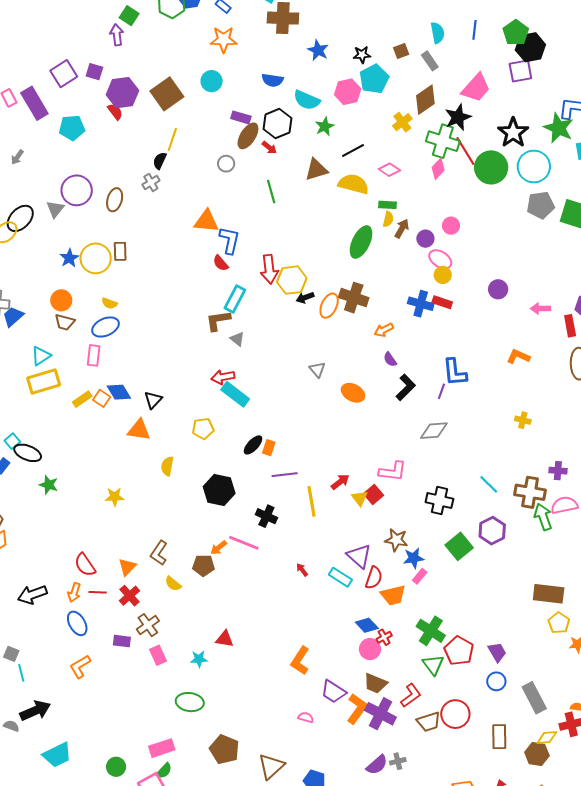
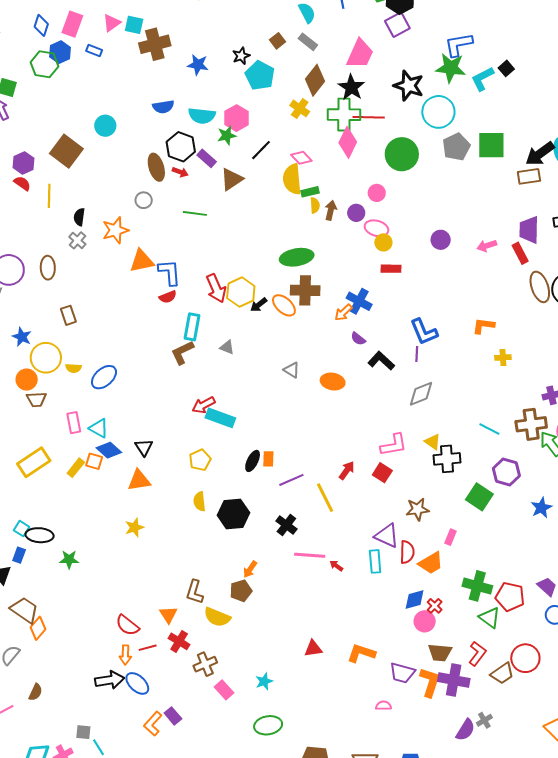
orange star: (224, 40) -> (115, 230), moved
pink hexagon: (348, 92) -> (236, 118), moved
purple hexagon: (122, 93) -> (24, 163), size x0.7
purple rectangle: (241, 117) -> (207, 158), moved, turned 42
green star: (325, 126) -> (227, 136), turned 30
brown ellipse: (248, 136) -> (156, 167), turned -32
yellow line: (172, 139) -> (49, 196), moved
red line: (465, 151) -> (369, 117), turned -40
green circle: (491, 167) -> (402, 154), moved
pink diamond: (438, 169) -> (348, 142), size x1.4
pink diamond: (389, 170) -> (301, 158), turned 30
yellow semicircle: (353, 184) -> (292, 179), moved, turned -92
green line: (271, 191) -> (195, 213), turned -50
green ellipse: (361, 242) -> (297, 257), moved, turned 72
yellow circle: (96, 258) -> (46, 358), moved
red semicircle: (221, 263) -> (168, 297), turned -54
blue cross: (421, 304) -> (359, 301), moved, turned 30
orange ellipse: (329, 306) -> (284, 305), turned -55
blue ellipse: (105, 327) -> (104, 377), moved
gray triangle: (237, 339) -> (227, 347), moved
cyan triangle: (41, 356) -> (99, 428), moved, turned -40
orange L-shape: (518, 357) -> (484, 326), moved
black L-shape: (406, 387) -> (381, 361), turned -76
yellow semicircle: (167, 466) -> (199, 501), moved
yellow star: (115, 497) -> (134, 527), moved
yellow triangle: (360, 498) -> (433, 442), moved
black cross: (266, 516) -> (286, 525), turned 30
pink line: (244, 543) -> (310, 555), moved
blue star: (414, 558) -> (541, 508), moved
cyan rectangle: (340, 577) -> (375, 561), turned 70
yellow semicircle: (173, 584) -> (217, 617), size x1.5
black arrow: (32, 595) -> (110, 680), moved, turned -152
brown cross: (148, 625) -> (205, 664), turned 30
blue diamond: (367, 625) -> (415, 600), turned -45
red triangle: (225, 639) -> (313, 649), moved
purple rectangle: (122, 641) -> (173, 716), moved, turned 60
orange L-shape: (300, 661) -> (361, 653), turned 92

